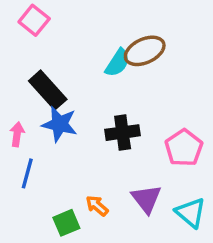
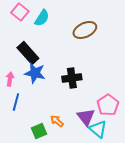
cyan semicircle: (117, 63) -> (42, 18), moved
pink pentagon: (184, 148) -> (108, 105), moved
cyan triangle: (191, 213) -> (98, 129), moved

